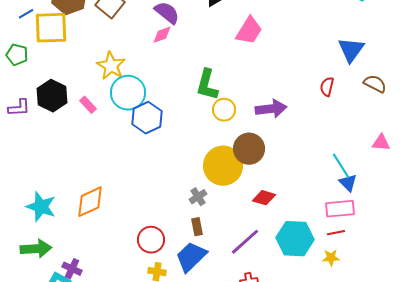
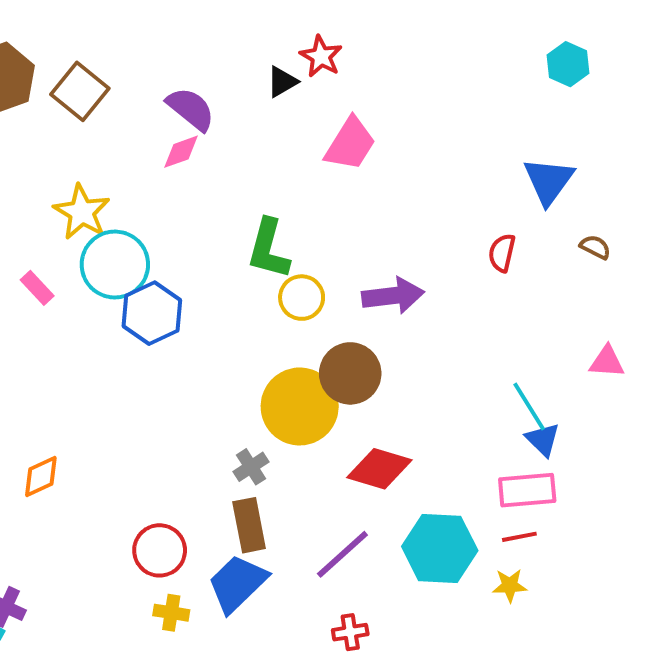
brown semicircle: (375, 84) -> (595, 247), size x0.7
red diamond: (264, 198) -> (379, 469), size x1.4
orange diamond: (90, 202) -> (41, 477), size x0.7
brown rectangle: (197, 227) -> (249, 525), size x1.5

